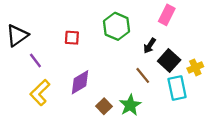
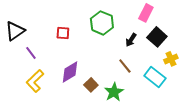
black square: (169, 61) -> (157, 37), moved
cyan rectangle: (177, 88) -> (155, 77), turned -40
brown square: (104, 106) -> (91, 85), moved

